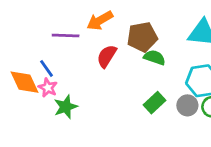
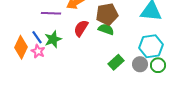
green semicircle: (155, 57) -> (106, 29), moved
orange diamond: (25, 82) -> (21, 47), turned 50
green star: (66, 107) -> (53, 39), moved

